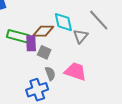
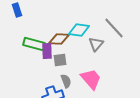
cyan diamond: (63, 22) -> (79, 30), turned -70
gray square: (44, 52) -> (60, 60), turned -32
pink trapezoid: (75, 72) -> (91, 79), turned 30

